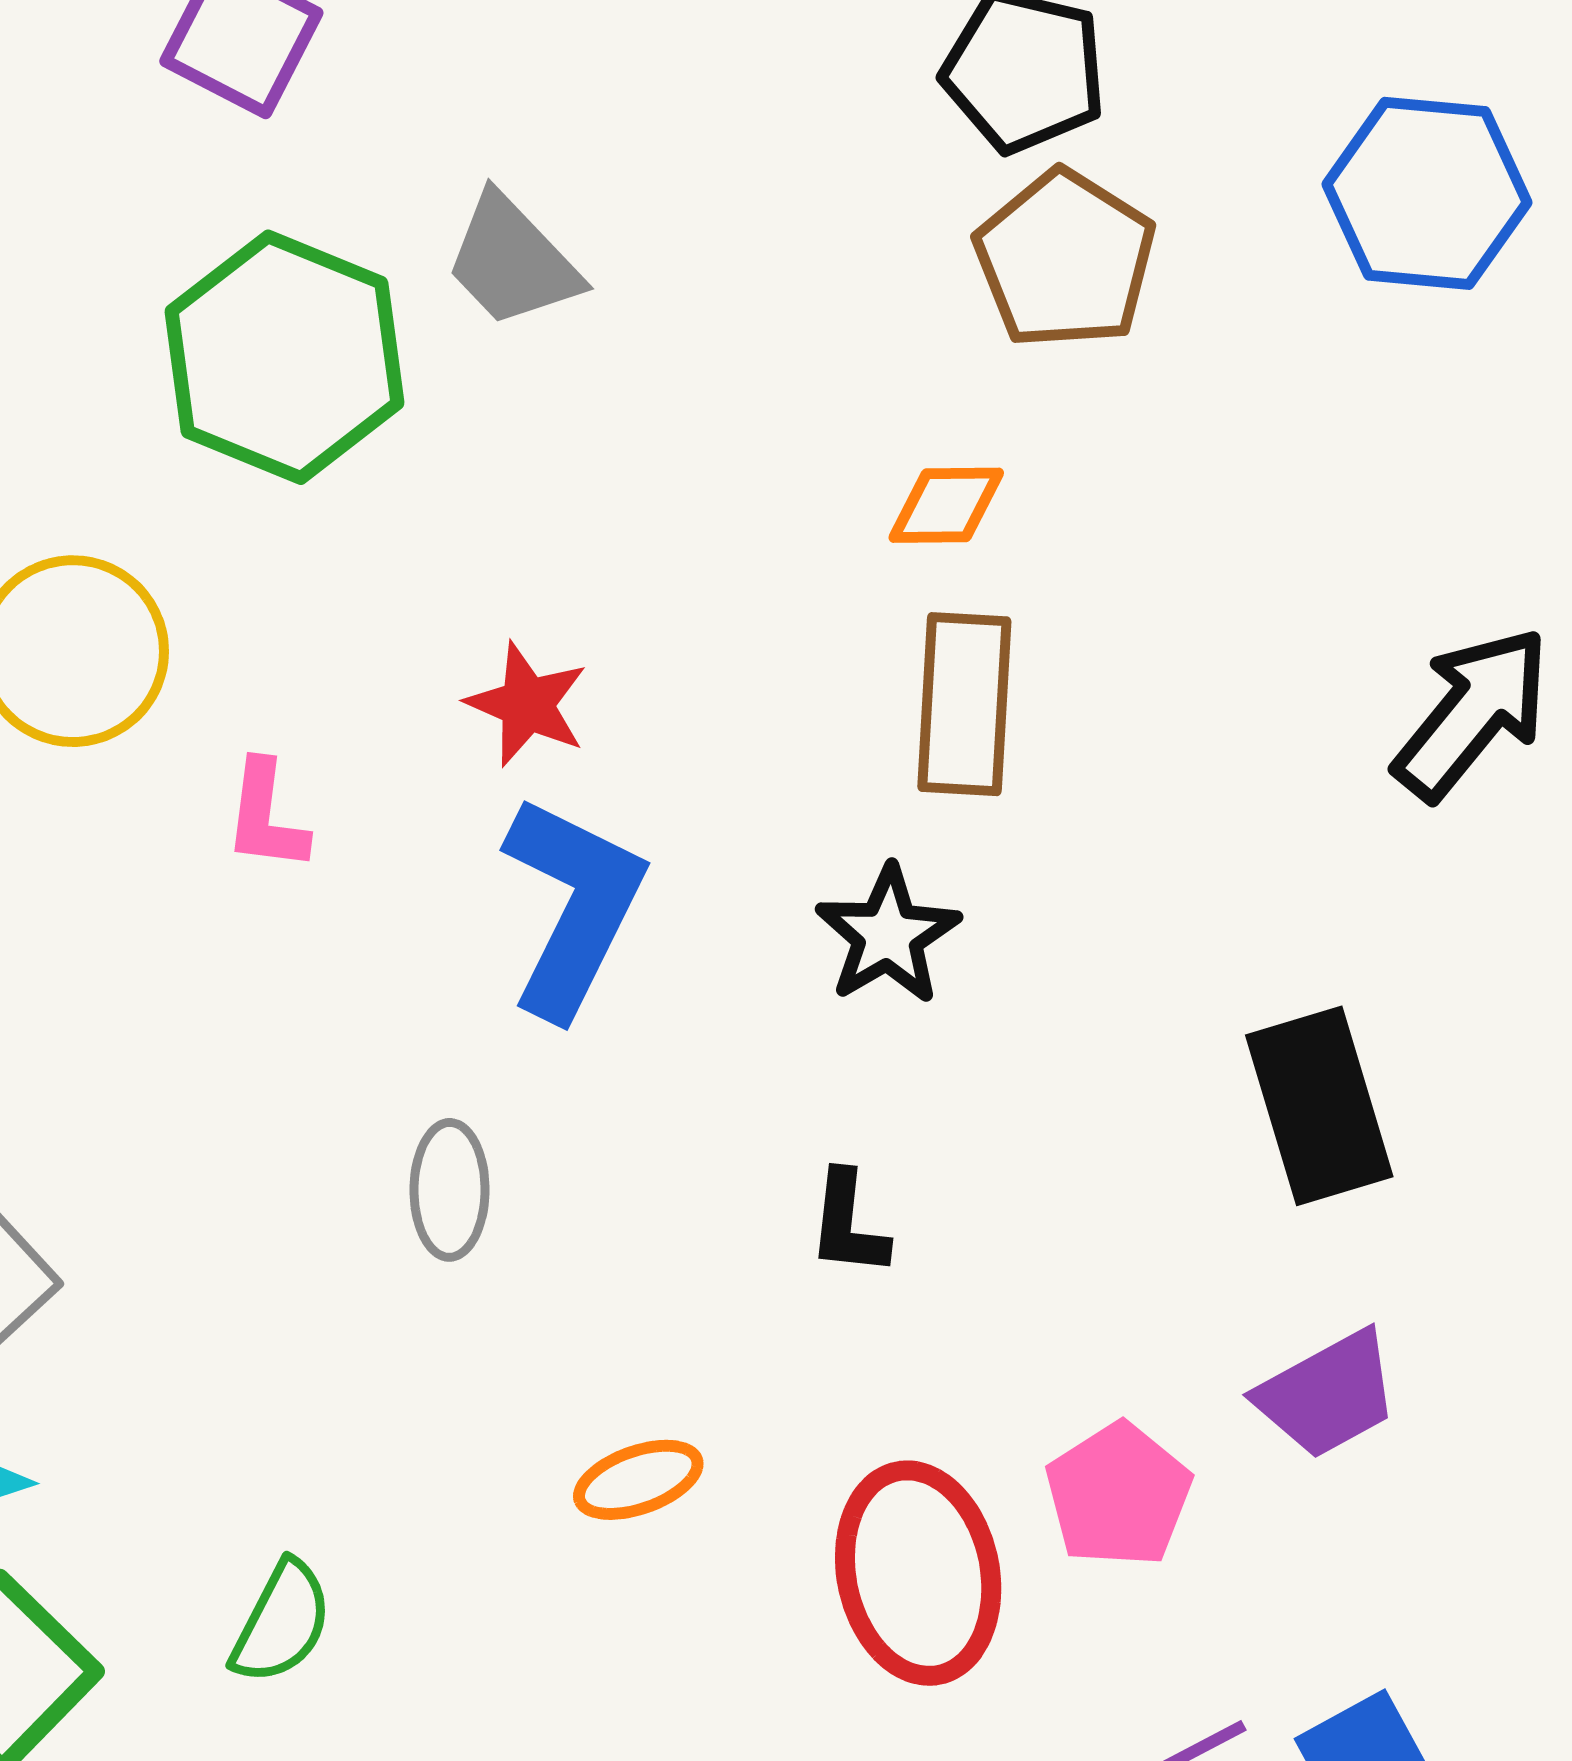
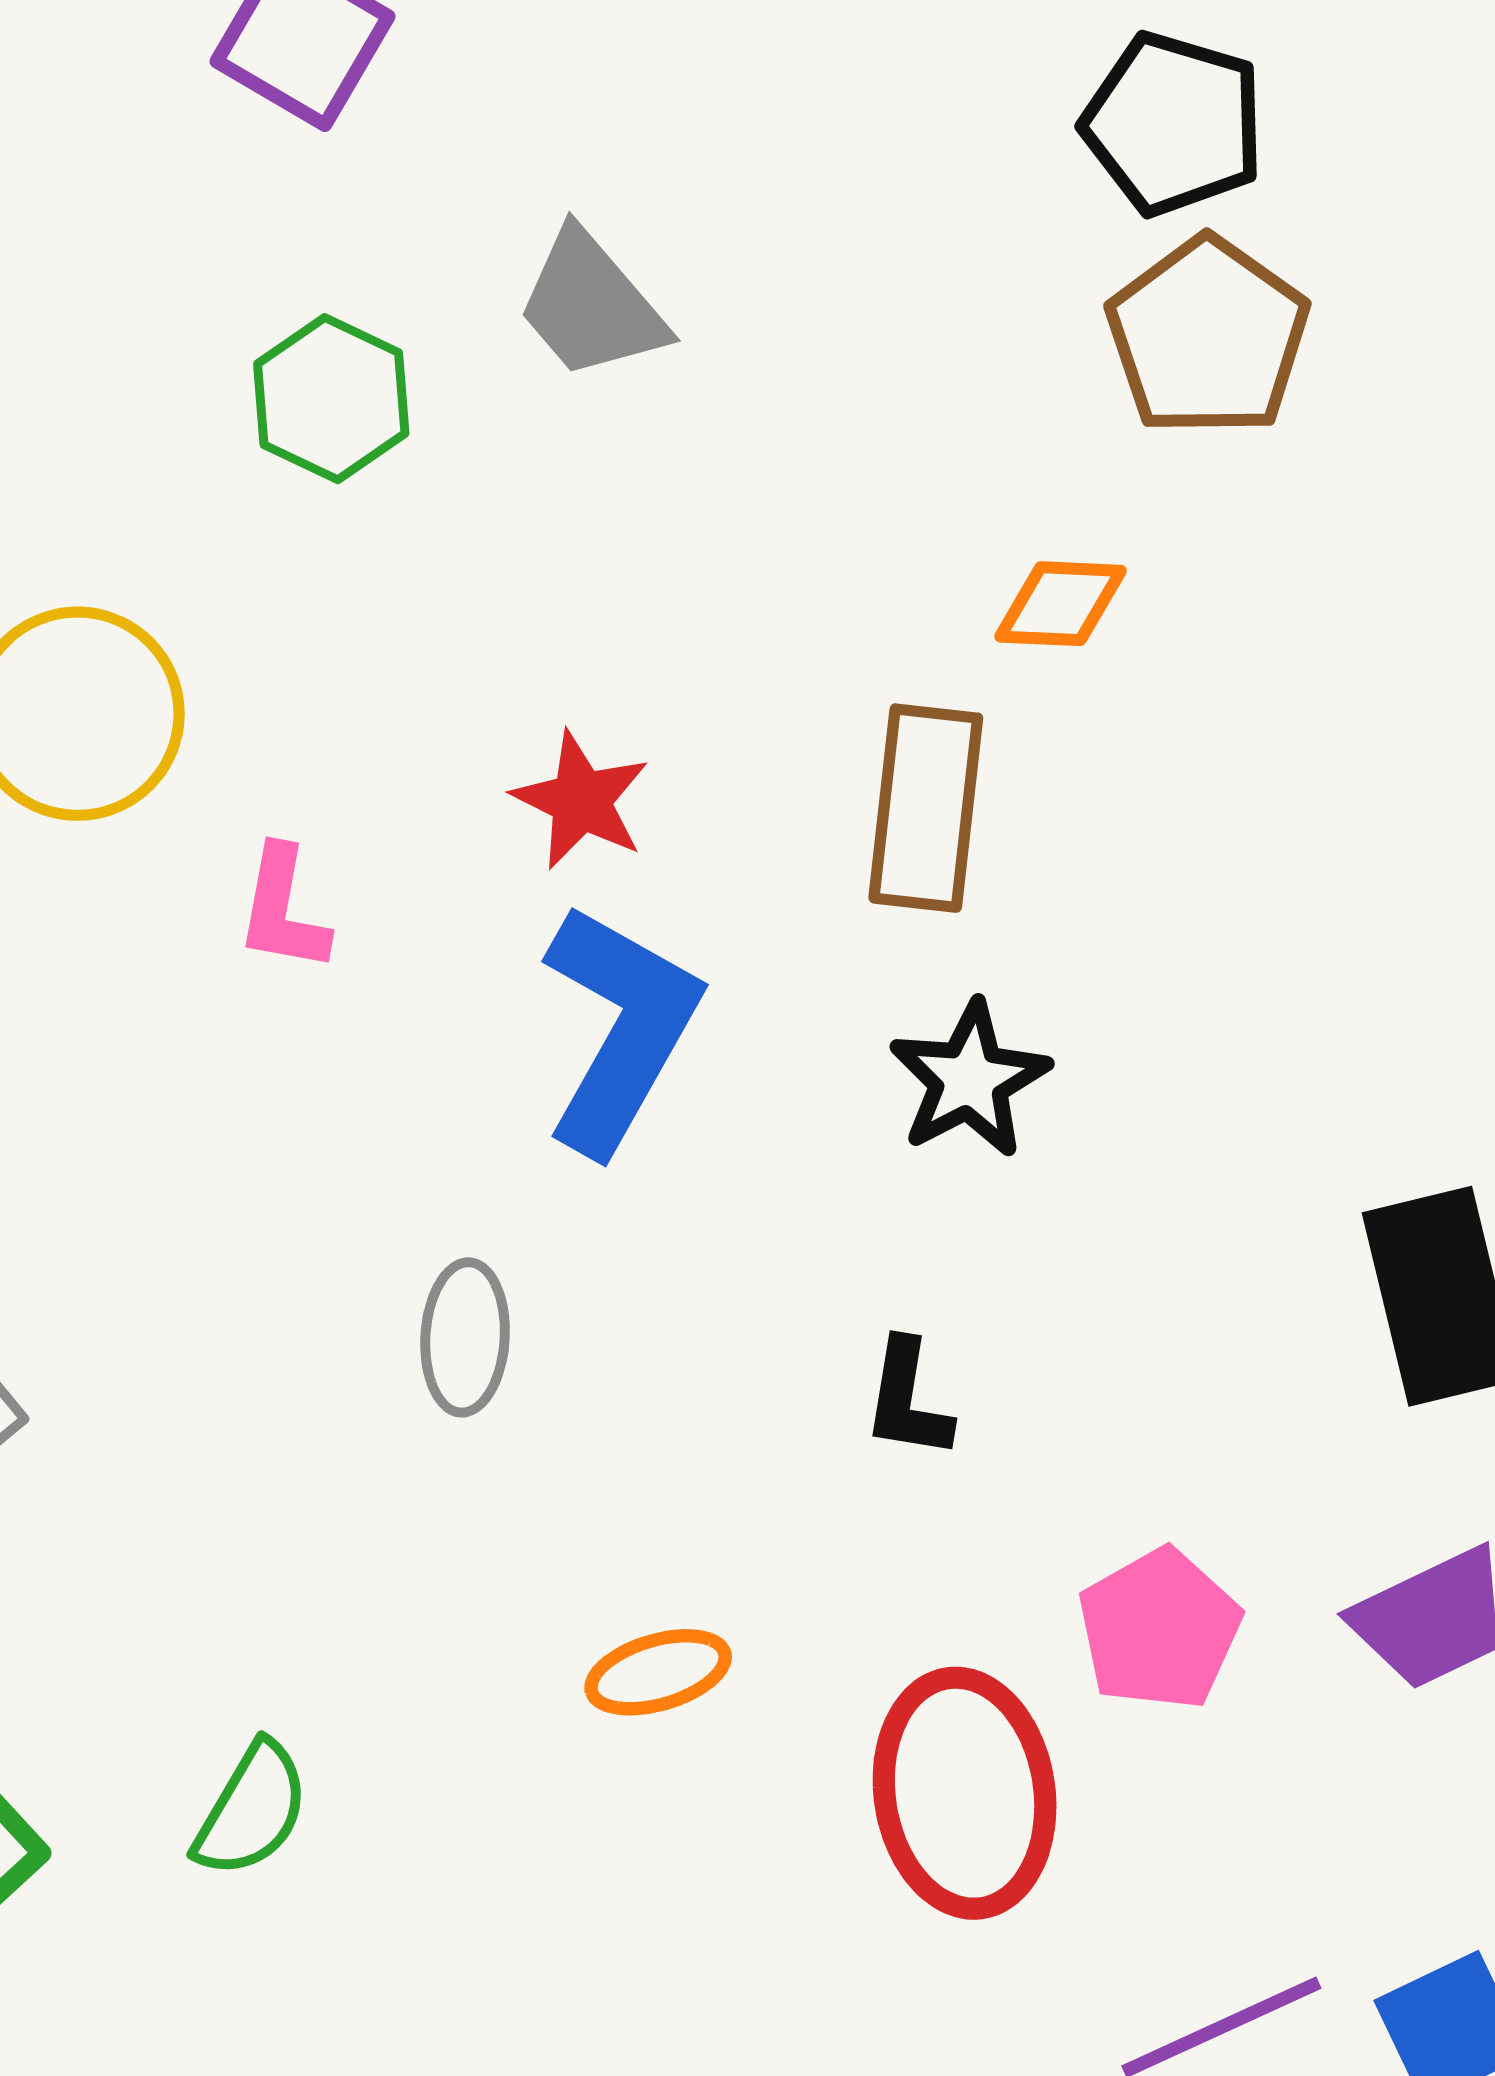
green hexagon: (284, 357) -> (331, 399), size x0.6
brown rectangle: (964, 704) -> (926, 808), moved
pink pentagon: (1119, 1495) -> (1159, 1629), moved

